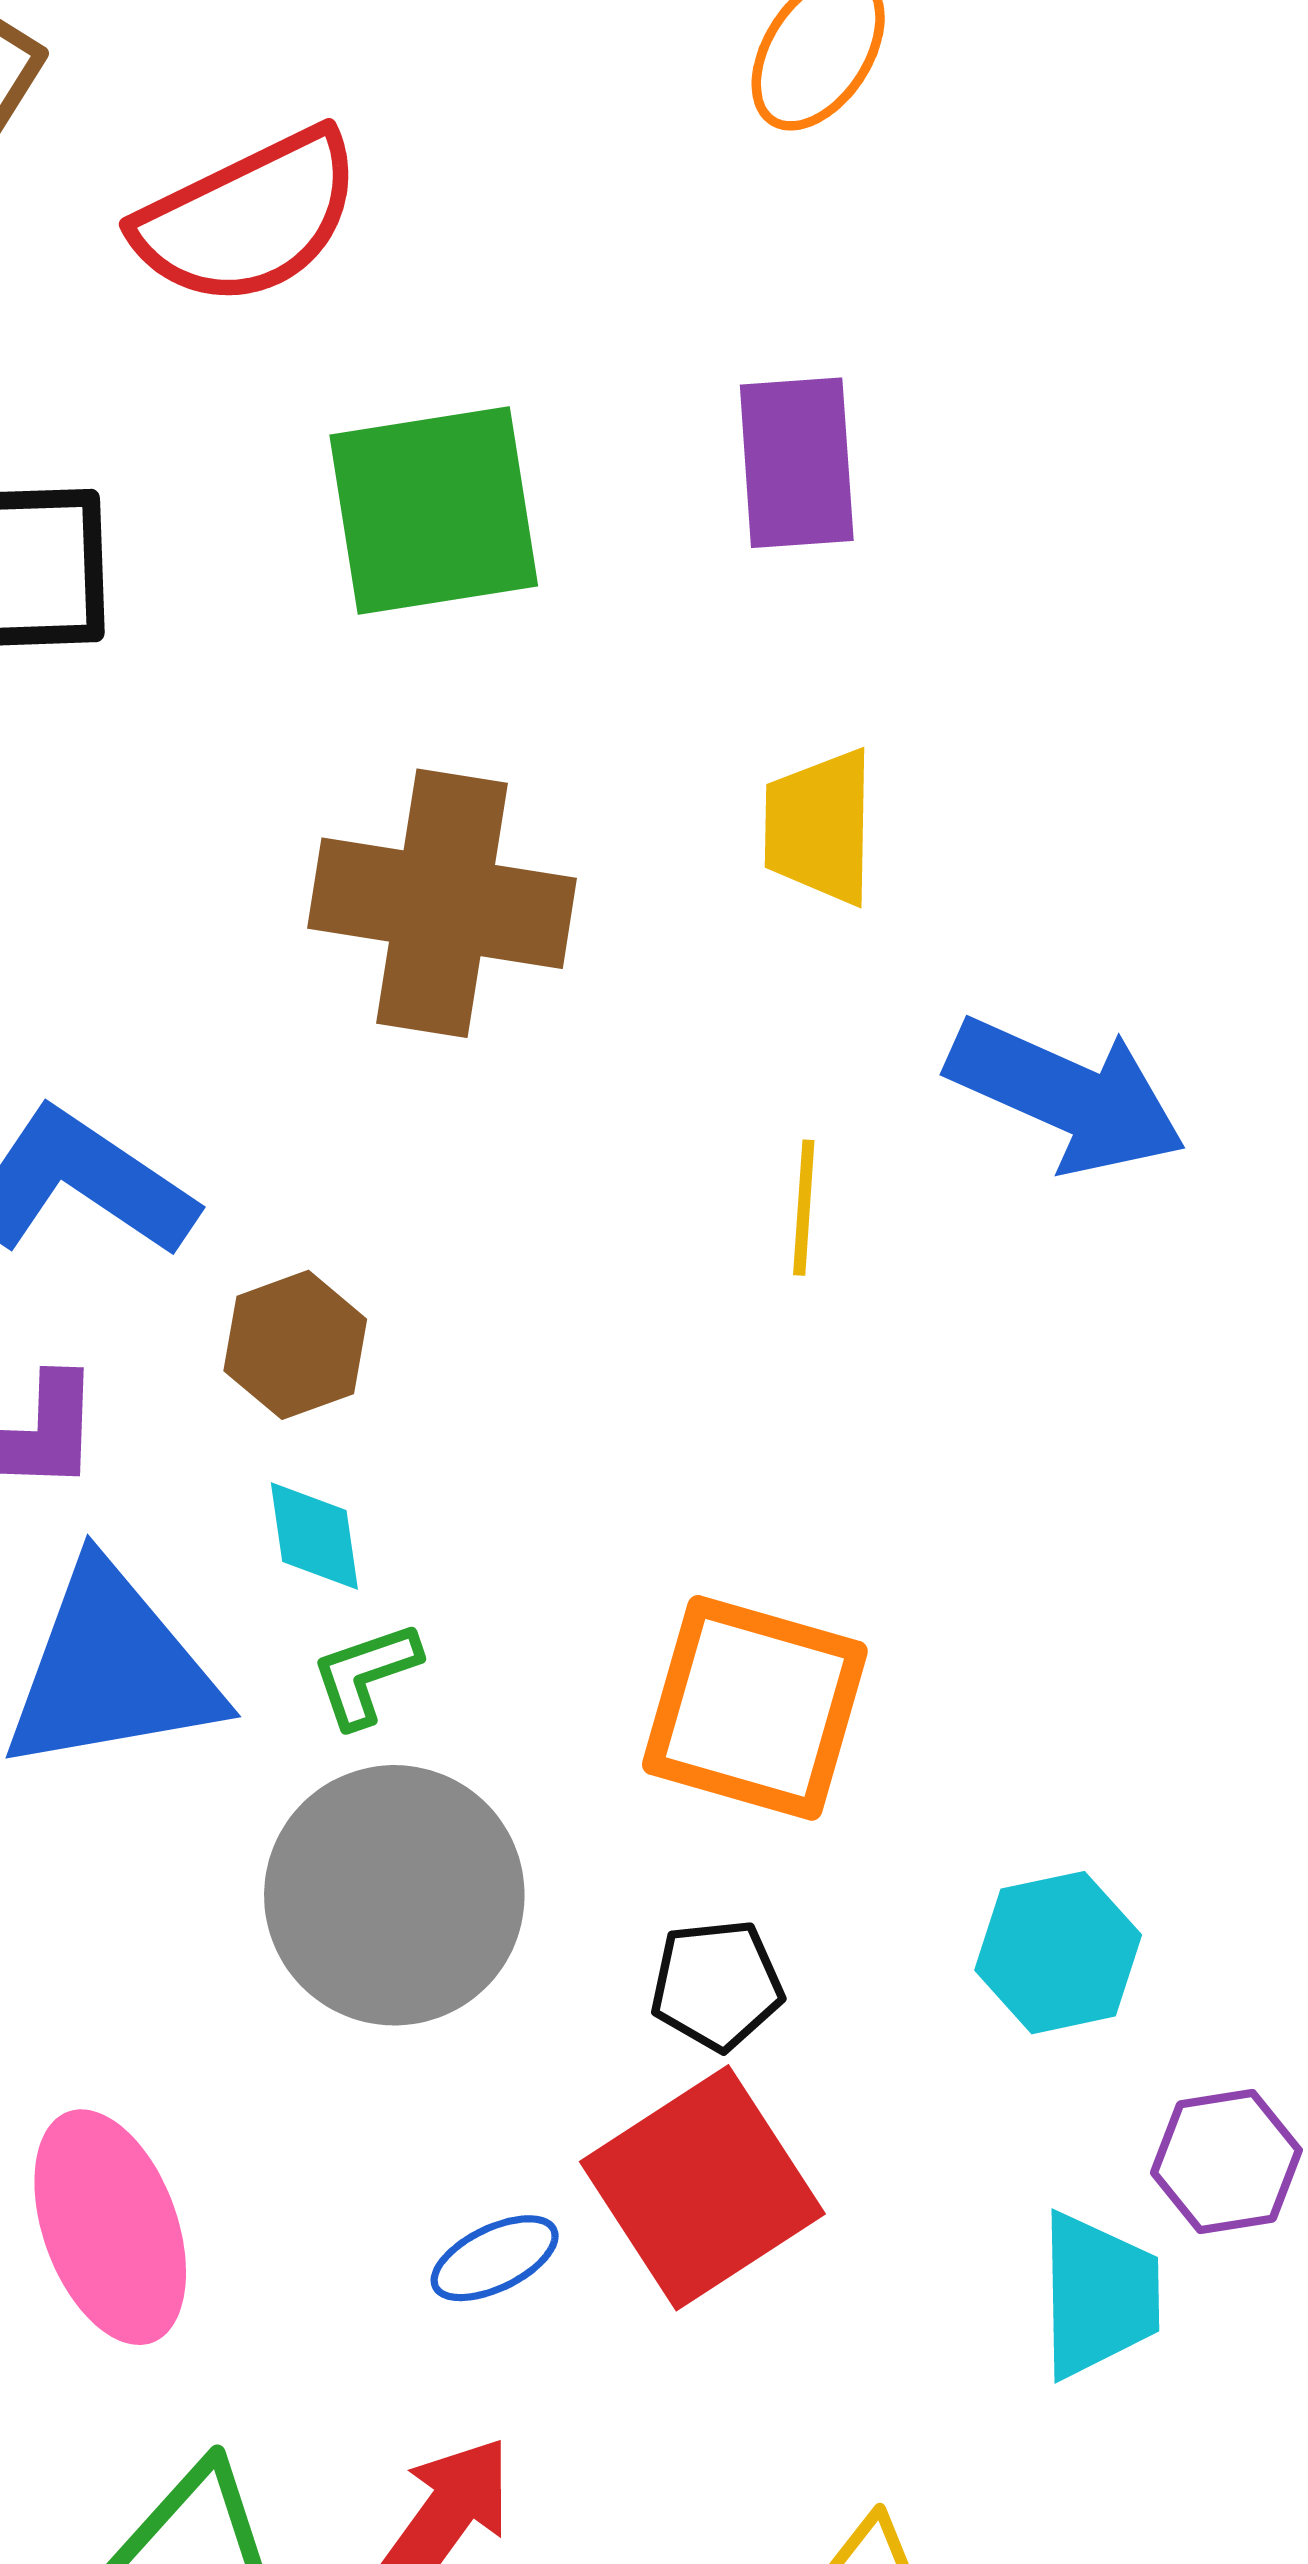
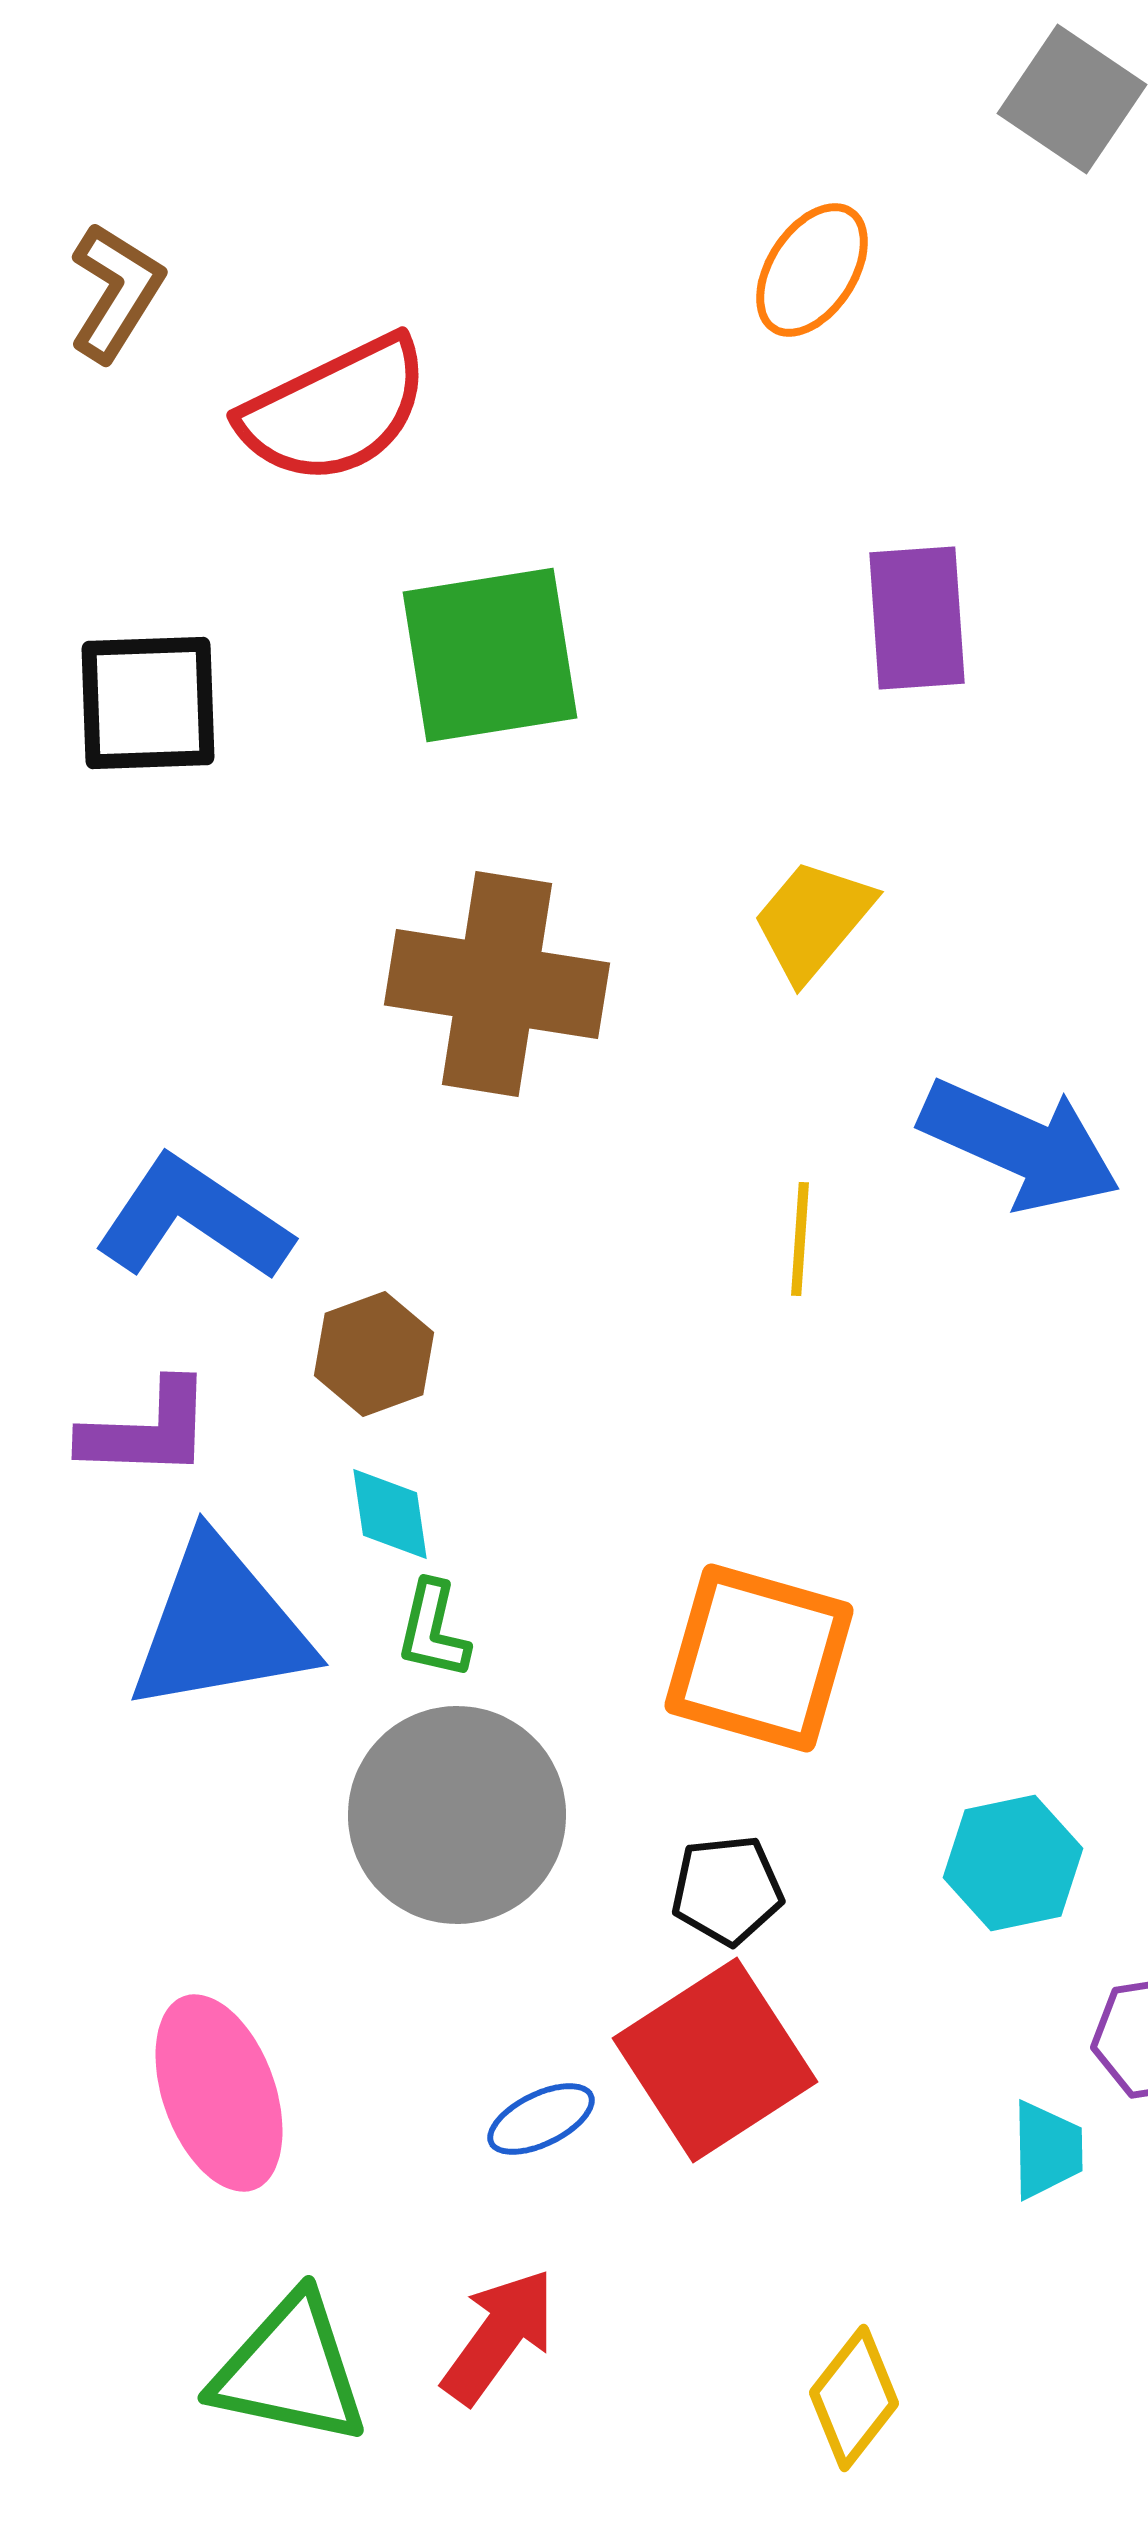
purple rectangle: (797, 463) -> (917, 618), moved
yellow trapezoid: (819, 827) -> (813, 920), turned 39
green L-shape: (366, 1674) -> (433, 1630), turned -58
cyan trapezoid: (1099, 2295) -> (1047, 2150), size x0.7

